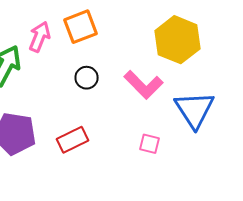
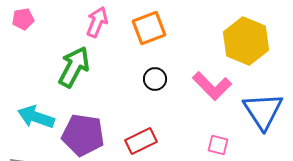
pink arrow: (40, 37) -> (97, 22), moved

